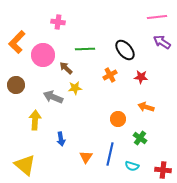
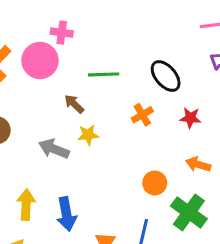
pink circle: (43, 55) -> (40, 60), moved
yellow arrow: (35, 120) -> (26, 205), moved
green cross: (140, 138) -> (189, 212), size x1.6
blue arrow: (61, 139) -> (66, 214), size x1.5

